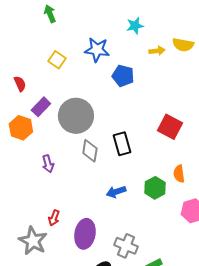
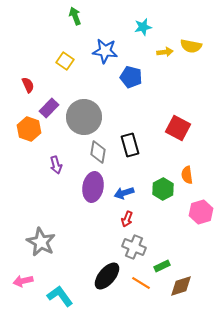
green arrow: (50, 14) -> (75, 16), moved
red arrow: (54, 218) -> (127, 219), moved
purple ellipse: (85, 234) -> (93, 187), moved

